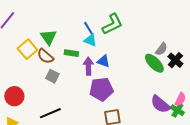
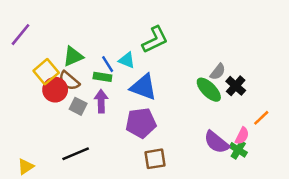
blue line: (88, 28) -> (108, 64), moved
green triangle: (48, 37) -> (73, 56), turned 42
blue triangle: (103, 61) -> (143, 87), size x1.6
purple arrow: (88, 66) -> (101, 101), moved
red circle: (14, 96) -> (55, 90), moved

